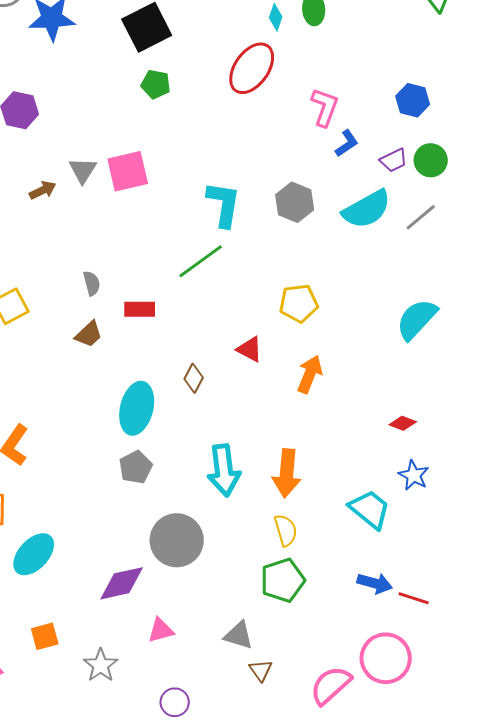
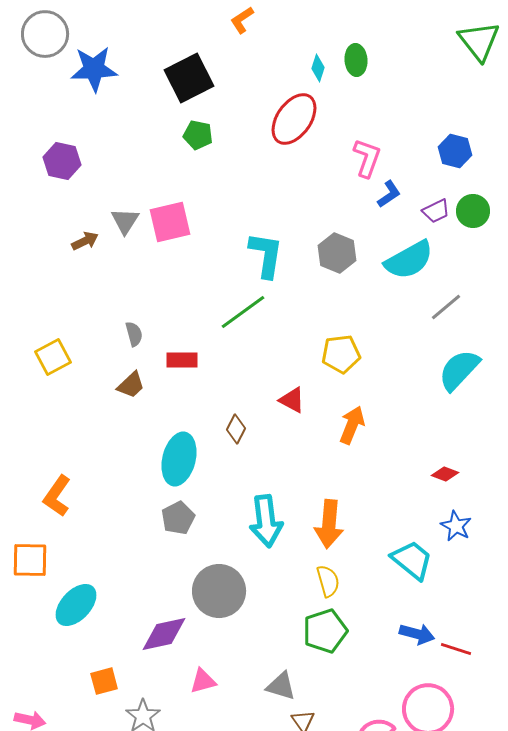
gray line: (421, 217) -> (446, 307), moved
orange square: (45, 636) -> (104, 681), moved

